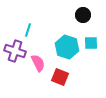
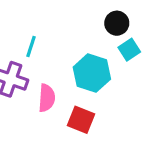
cyan square: (91, 43) -> (129, 50), moved, turned -32
pink semicircle: (38, 63) -> (47, 98), turned 30

